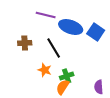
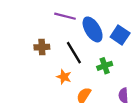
blue ellipse: (71, 27) -> (93, 29), turned 40
green cross: (67, 76) -> (105, 66), moved

